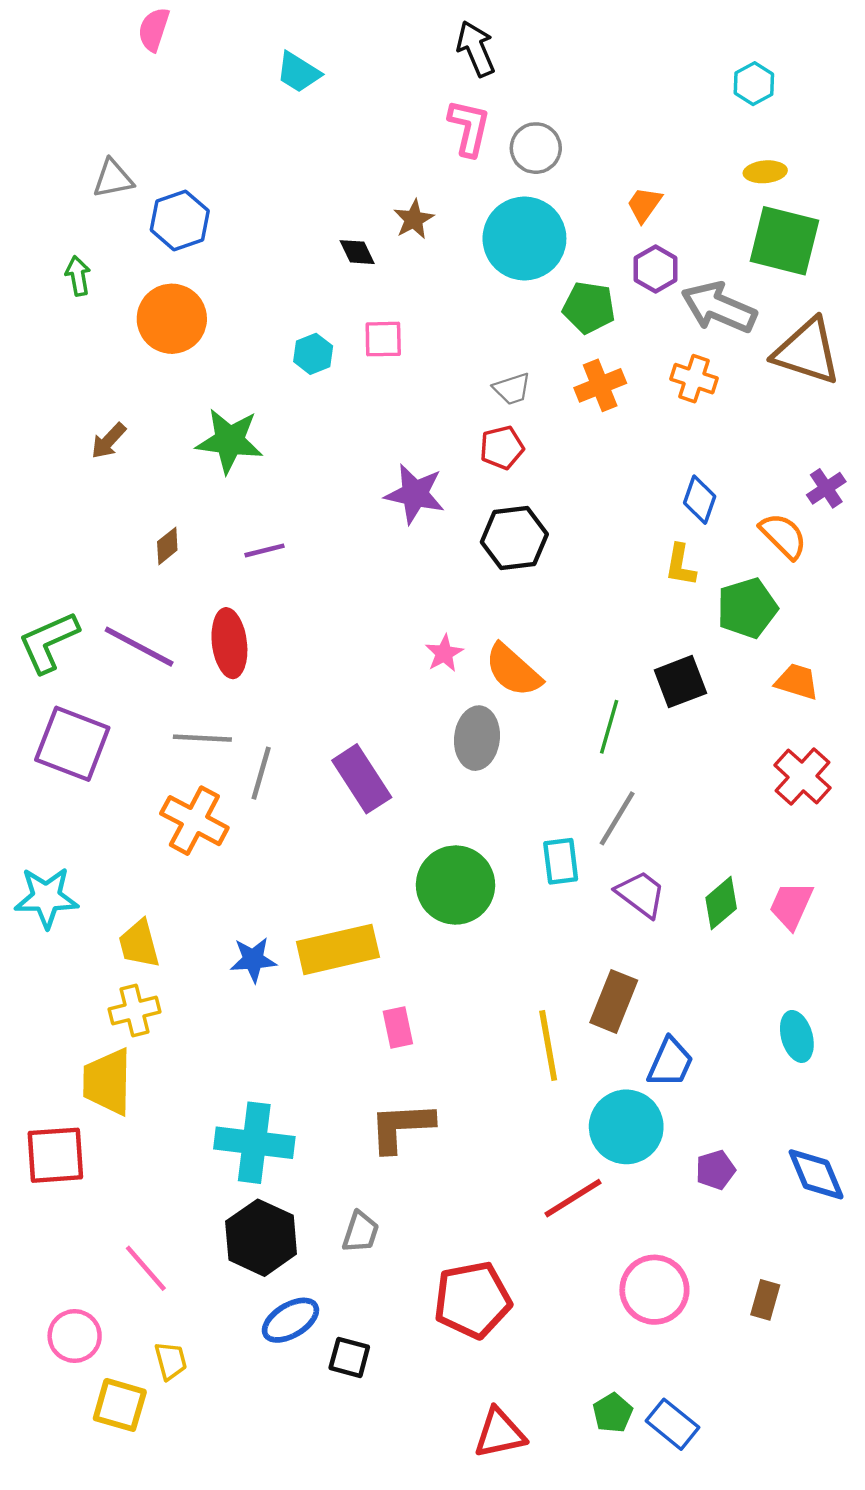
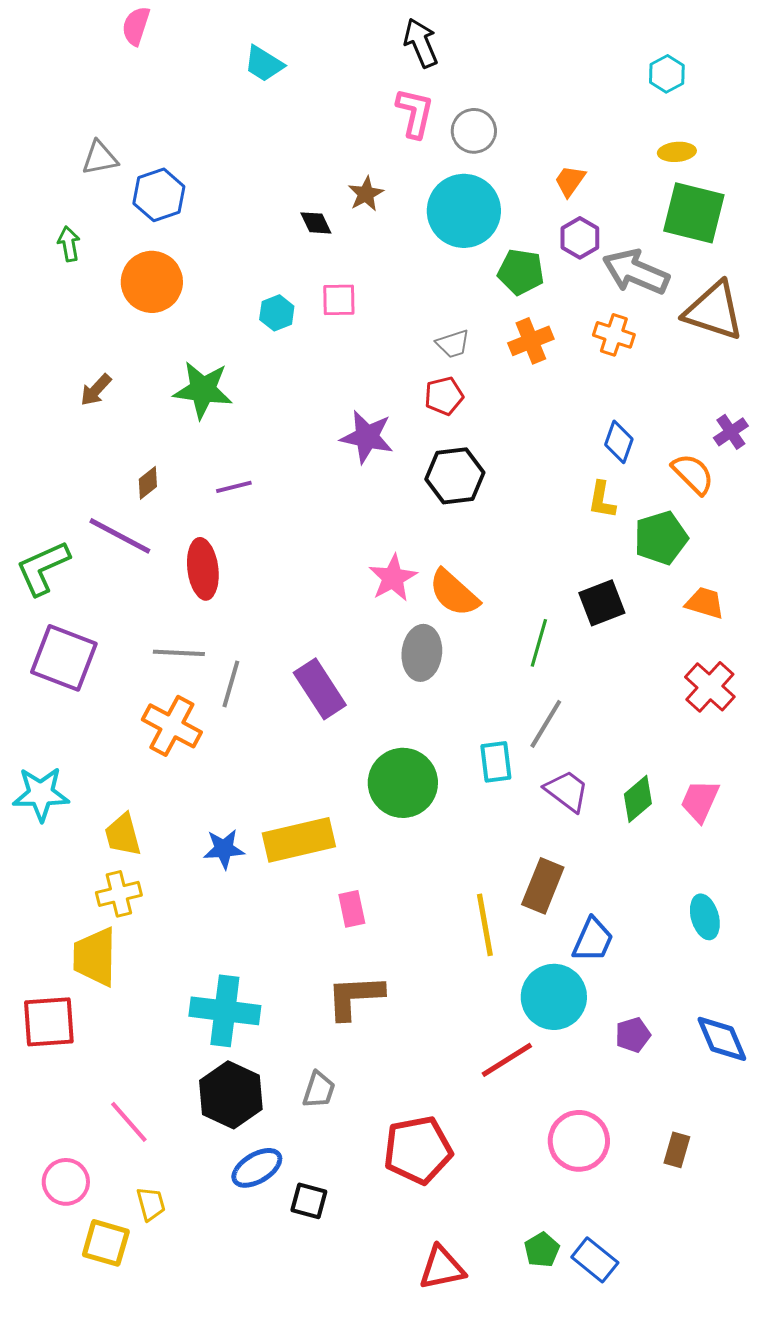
purple line: (139, 647) -> (120, 536), moved
pink star: (444, 653) -> (393, 578), size x1.4

